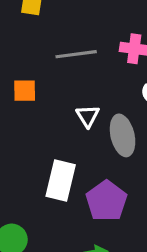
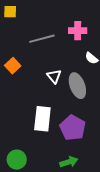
orange square: (25, 91) -> (13, 66), turned -35

